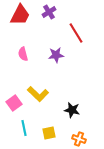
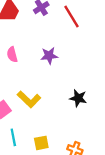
red line: (76, 33) -> (72, 16), moved
black star: (72, 110) -> (78, 98), moved

